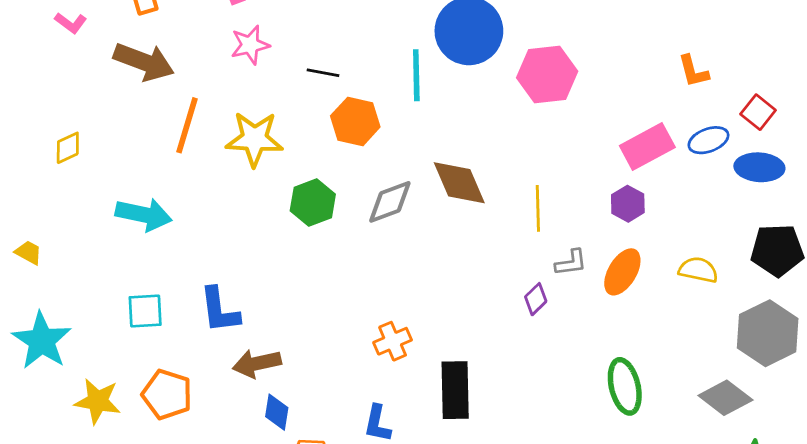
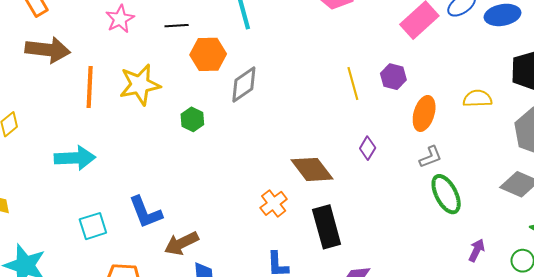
brown diamond: (459, 183) -> (312, 169), moved
gray diamond: (390, 202) -> (244, 84), moved
green hexagon: (313, 203) -> (192, 119), size x0.7
purple hexagon: (628, 204) -> (393, 77), moved
gray L-shape: (571, 263) -> (430, 157), moved

